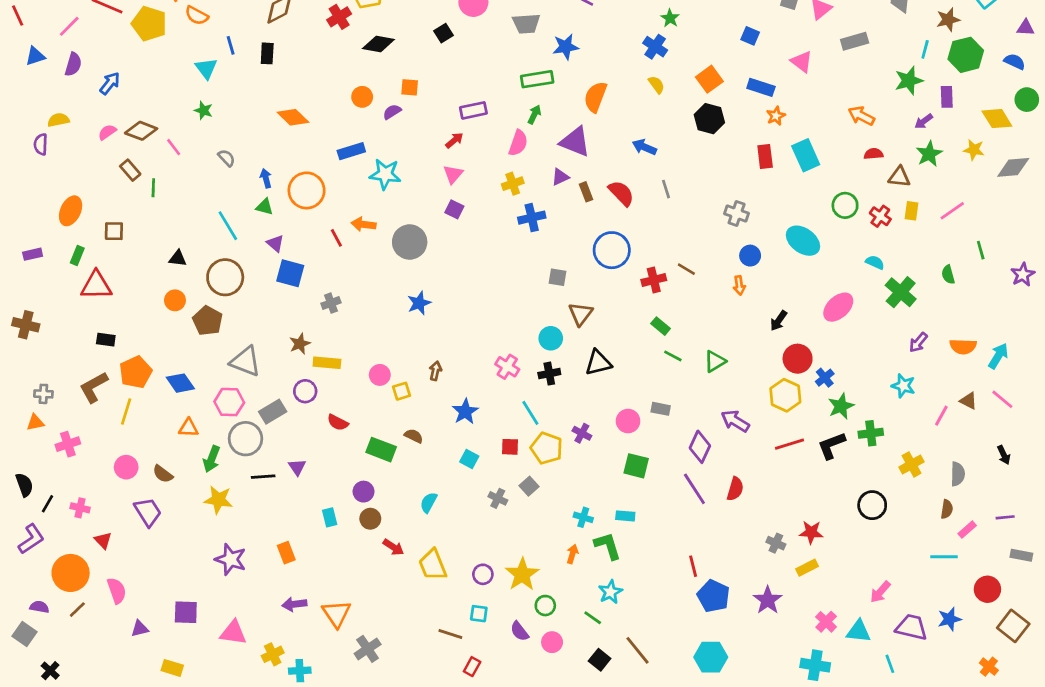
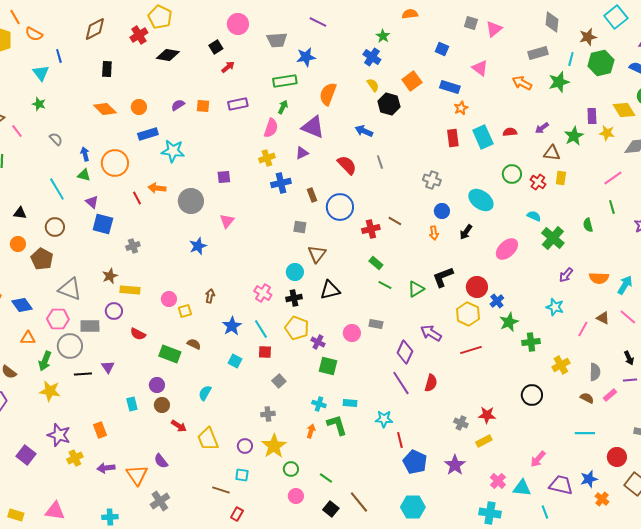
gray rectangle: (855, 41) -> (538, 53), moved
black rectangle: (267, 53) -> (107, 69), moved
orange square: (410, 87) -> (203, 106), moved
orange circle: (362, 97) -> (139, 107), moved
purple rectangle: (947, 97) -> (592, 116), moved
orange arrow: (861, 116) -> (522, 83), moved
black hexagon: (709, 119) -> (389, 104), moved
purple arrow: (924, 121) -> (542, 128), moved
red arrow: (454, 140) -> (228, 67), moved
red semicircle: (874, 154) -> (510, 132), moved
pink triangle: (453, 174) -> (227, 221), moved
brown rectangle: (586, 192) -> (312, 195), moved
purple square: (454, 209) -> (224, 177), turned -32
pink line: (952, 211) -> (613, 178), moved
brown circle: (225, 277) -> (55, 227), size x0.7
black arrow: (779, 321) -> (466, 232), moved
gray rectangle: (273, 412) -> (90, 326), turned 30
cyan line: (530, 413) -> (261, 329), moved
black L-shape: (831, 445) -> (443, 277), moved
yellow pentagon: (547, 448) -> (297, 328), moved
green square: (636, 466) -> (328, 366), moved
gray cross: (498, 498) -> (268, 414), moved, turned -32
brown semicircle: (947, 509) -> (587, 398), turned -72
purple line: (1005, 517) -> (630, 380), moved
pink rectangle: (967, 530) -> (610, 395), moved
cyan star: (610, 592) -> (384, 419), moved, turned 30
purple square: (186, 612) -> (26, 455), moved, turned 36
purple semicircle: (520, 631) -> (161, 461), moved
pink triangle: (233, 633) -> (55, 511), moved
yellow cross: (273, 654) -> (75, 458), moved
orange cross: (989, 667) -> (602, 499), moved

